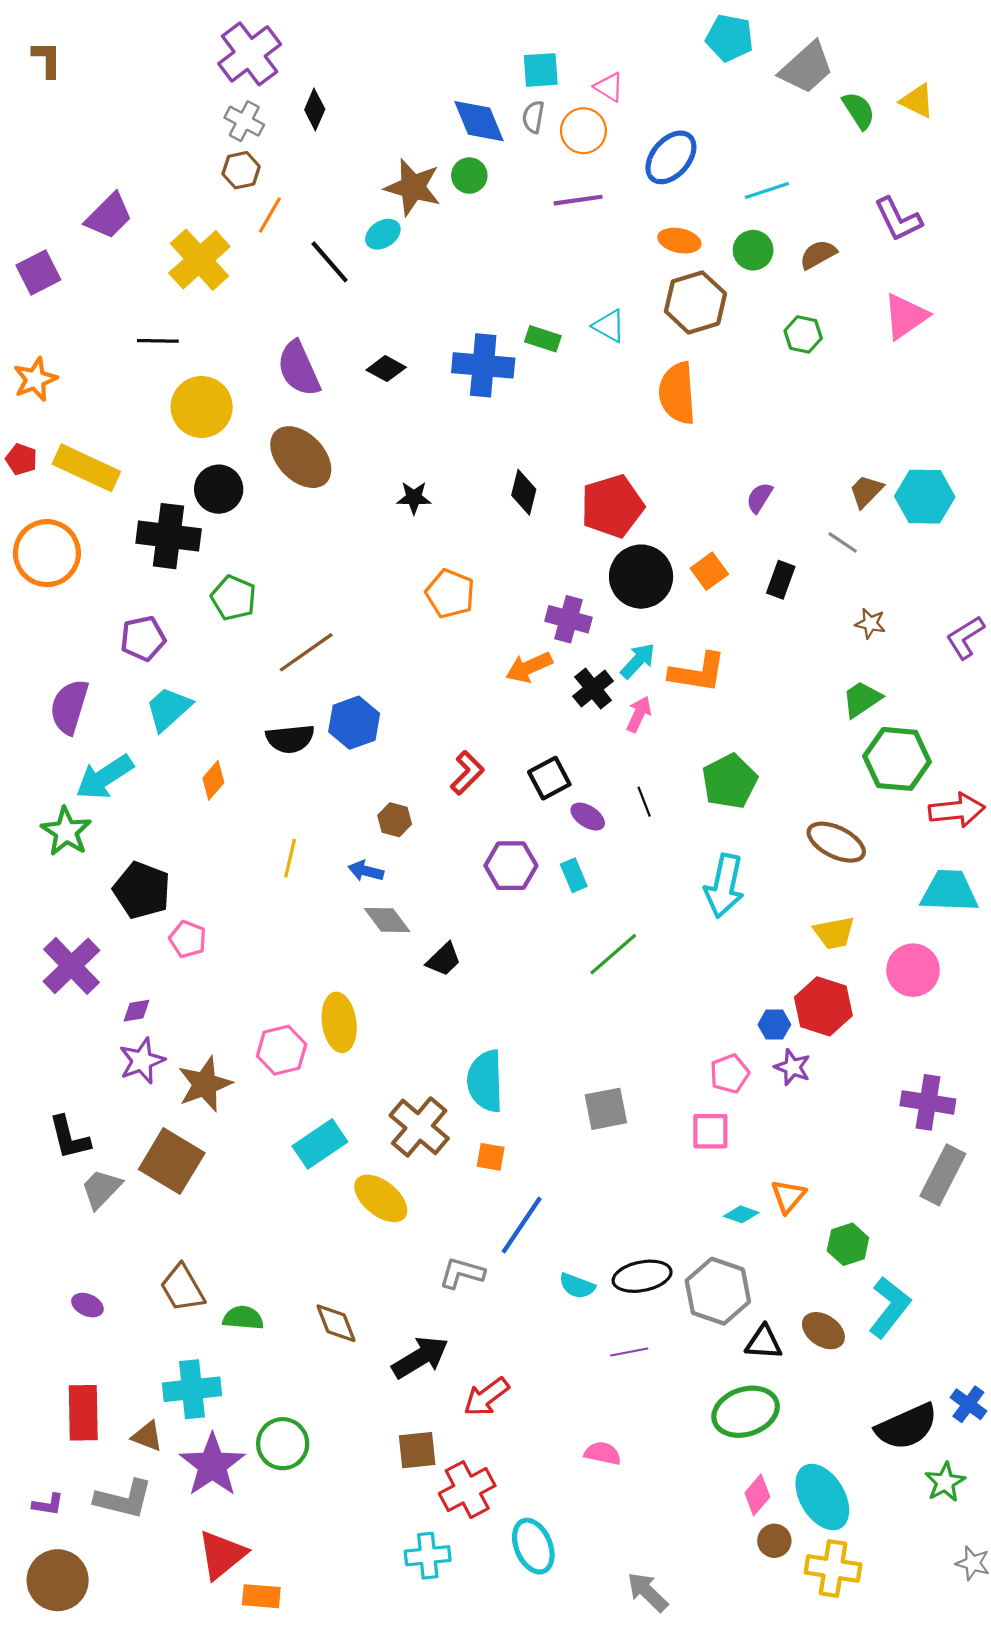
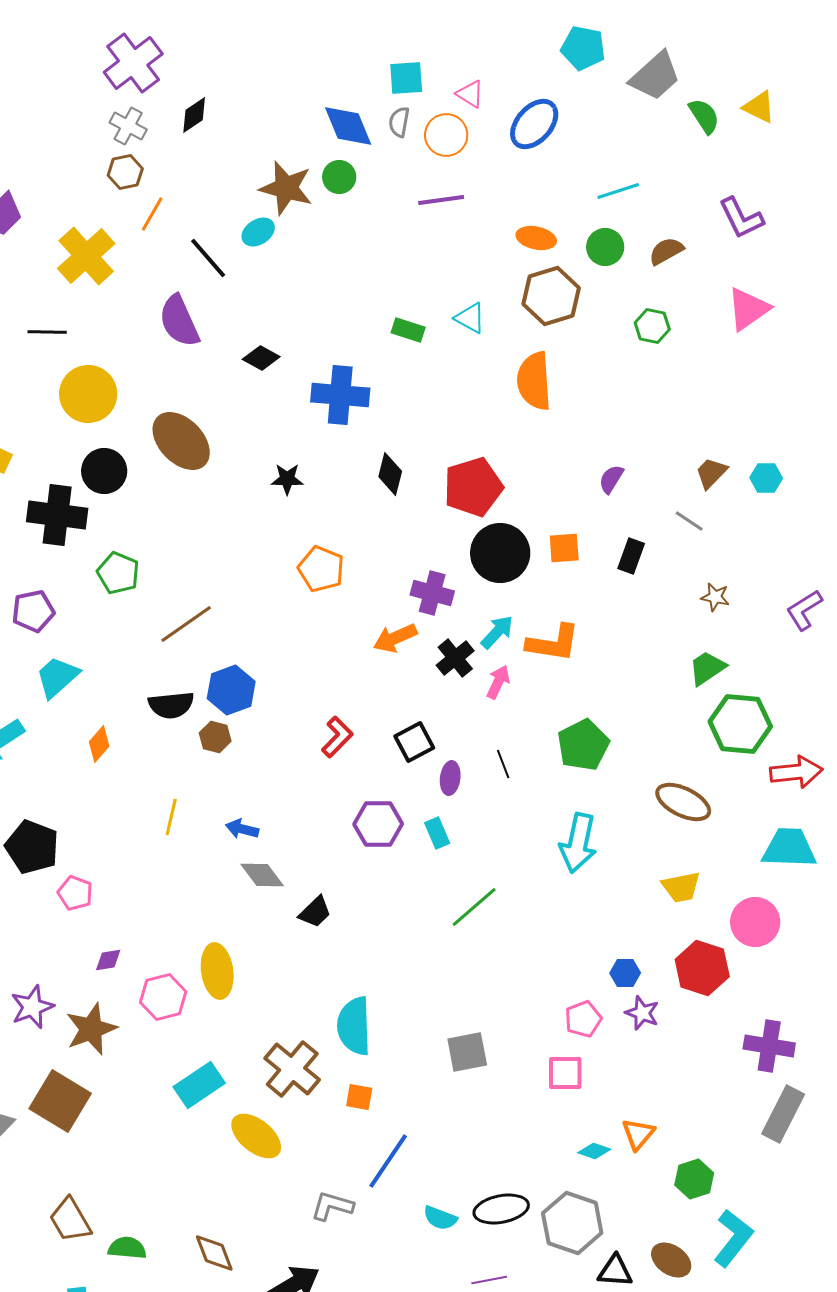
black diamond: (315, 109) -> (194, 115), turned 33
blue ellipse: (671, 157) -> (534, 124), moved
blue cross: (483, 365) -> (340, 395), moved
purple semicircle: (299, 369) -> (179, 321), moved
cyan hexagon: (925, 497) -> (766, 478), size x0.6
orange square: (709, 571) -> (564, 548), turned 32
purple ellipse: (588, 817) -> (450, 778), turned 64
brown hexagon: (395, 820) -> (215, 737), moved
red hexagon: (823, 1006) -> (702, 968), moved
purple diamond: (137, 1011) -> (108, 960), moved

